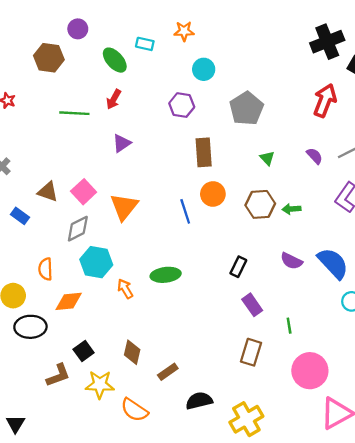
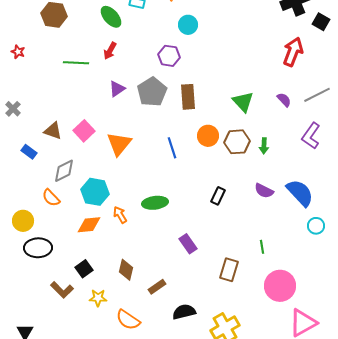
gray pentagon: (246, 109) -> (152, 92), moved
green triangle: (267, 158) -> (243, 102), size x1.6
orange circle: (213, 194) -> (208, 136), moved
green arrow: (291, 209) -> (264, 146), turned -84
gray diamond: (78, 229) -> (64, 171), moved
orange semicircle: (45, 269) -> (51, 198), turned -42
orange diamond: (69, 301) -> (89, 225), moved
purple rectangle: (252, 305) -> (188, 244), moved
brown L-shape: (58, 375) -> (62, 290), turned 65
yellow star: (100, 385) -> (98, 298), size x0.7

